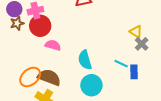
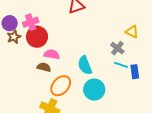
gray cross: (142, 44) -> (117, 48), moved
orange ellipse: (30, 77) -> (61, 86), moved
brown semicircle: (49, 77) -> (44, 67), moved, size x0.6

